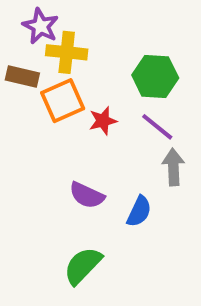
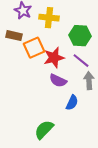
yellow cross: (67, 52) -> (49, 18), moved
red star: (103, 121) -> (54, 58), size x1.5
purple semicircle: (87, 195) -> (58, 81), moved

